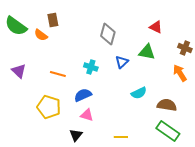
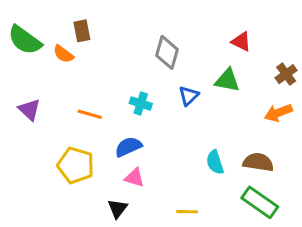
brown cross: (185, 48) -> (286, 74), turned 32
orange arrow: (180, 73) -> (278, 113), turned -78
cyan semicircle: (139, 93) -> (215, 162), moved, turned 98

